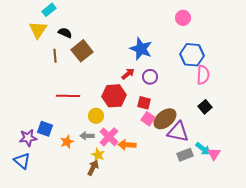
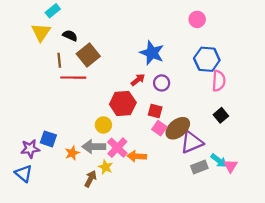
red line: (68, 96) -> (73, 78), moved
purple triangle: (178, 132) -> (192, 142), turned -35
gray arrow: (87, 136) -> (94, 147), size x1.5
brown arrow: (93, 168) -> (90, 179), moved

